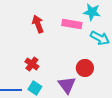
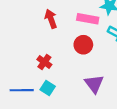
red circle: (85, 68) -> (83, 45), moved
purple triangle: (67, 85) -> (94, 84), moved

